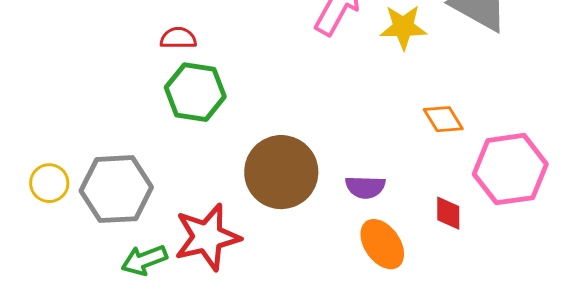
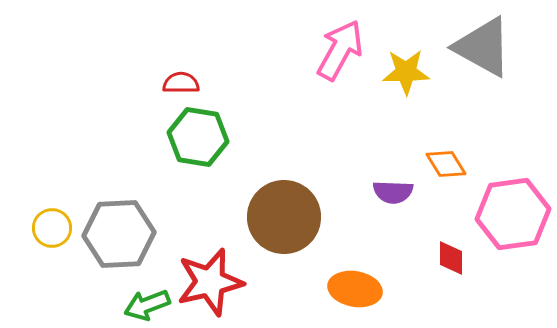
purple semicircle: (365, 187) -> (393, 192), moved
orange ellipse: (382, 244) -> (355, 289), moved, turned -45

